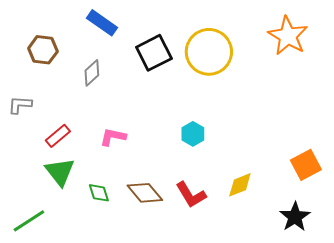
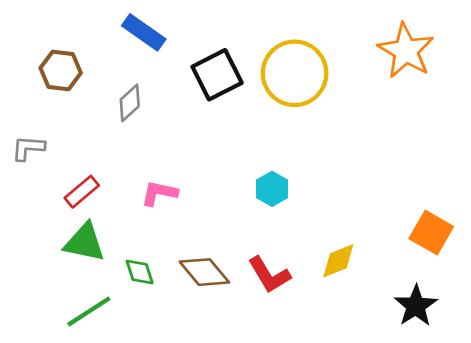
orange square: (306, 165) -> (431, 233), turned -32
green triangle: (60, 172) -> (85, 242), turned -40
green line: (29, 221) -> (89, 311), moved

